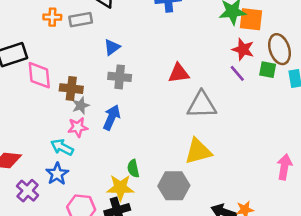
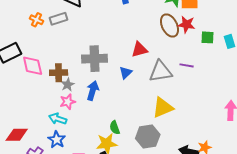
orange cross: (52, 17) -> (36, 20), turned 32
blue triangle: (112, 47) -> (126, 73), moved
brown ellipse: (279, 49) -> (169, 25), moved
purple line: (237, 73) -> (187, 65), moved, turned -32
gray cross: (120, 77) -> (95, 59), size x1.4

